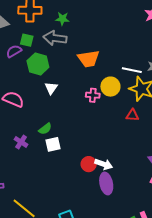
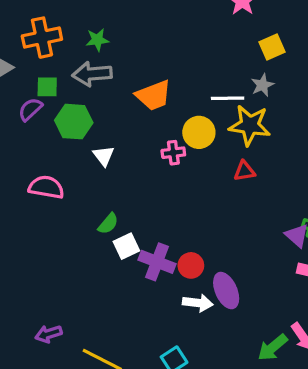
purple cross: (21, 142) -> (157, 262), moved, size x1.5
white arrow: (104, 164) -> (198, 303), moved

